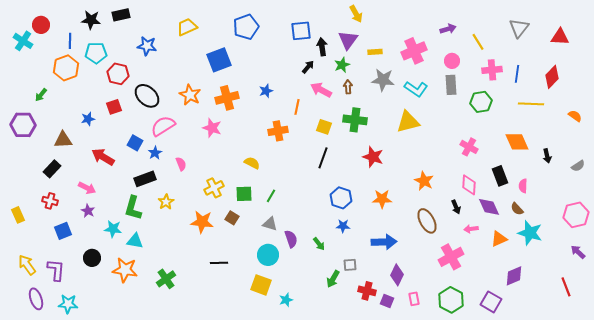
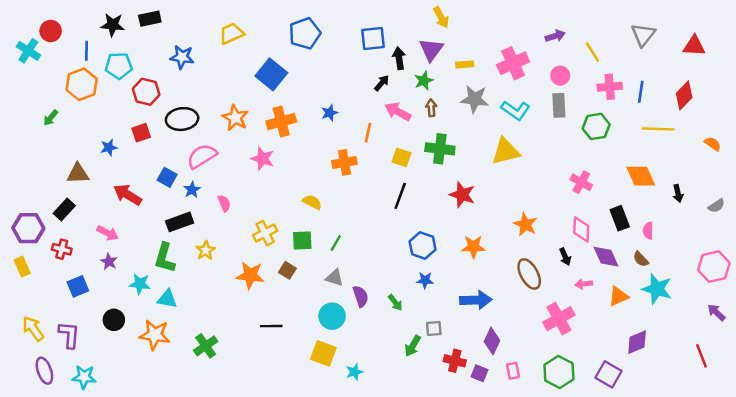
blue square: (219, 60) -> (271, 74), turned -30
black ellipse: (147, 96) -> (182, 119), turned -50
purple hexagon: (23, 125) -> (28, 228), moved

